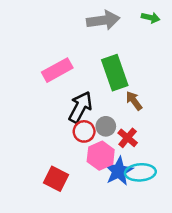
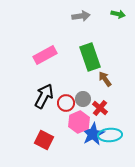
gray arrow: (103, 20) -> (81, 16), size x0.7
black arrow: (80, 107) -> (44, 96), moved

